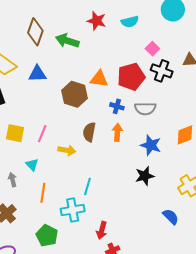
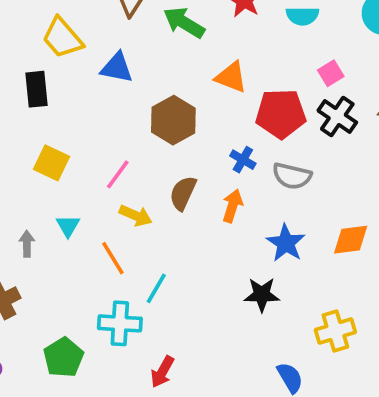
orange triangle: (99, 79) -> (231, 77), moved
pink line: (42, 134) -> (118, 174), moved
orange line: (43, 193) -> (113, 258), moved, turned -54

